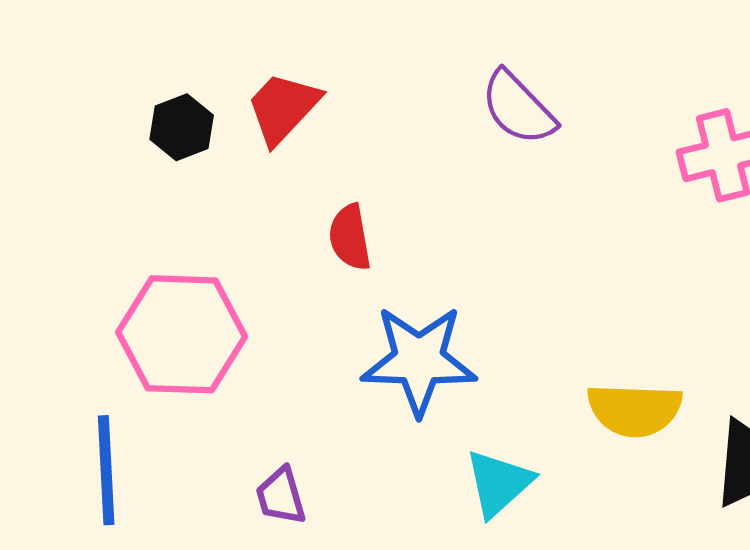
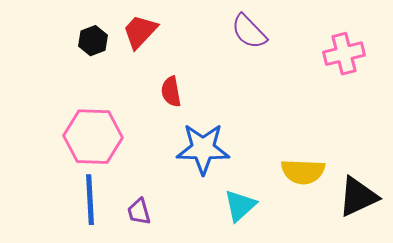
blue line: (106, 470) -> (90, 200), moved

